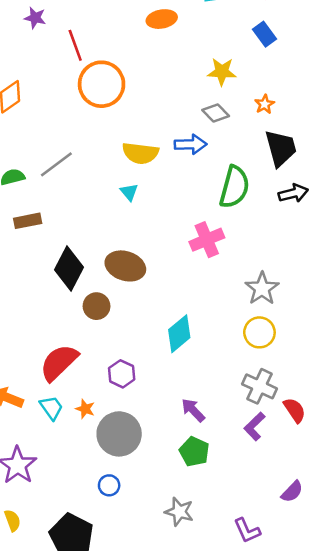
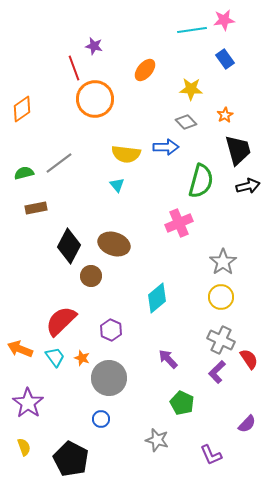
purple star: (35, 18) -> (94, 46), moved
orange ellipse: (162, 19) -> (145, 70), moved, turned -40
green pentagon: (194, 452) -> (182, 403), moved

